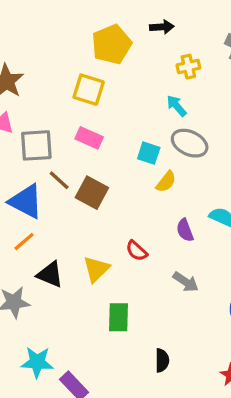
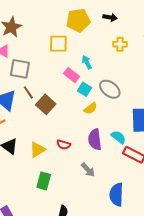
yellow square: (89, 90) -> (58, 44), turned -30
cyan arrow: (177, 106) -> (87, 62), moved
pink rectangle: (89, 138) -> (72, 75), moved
purple semicircle: (185, 230) -> (95, 139), size x1.5
red semicircle: (137, 251) -> (64, 145), turned -40

